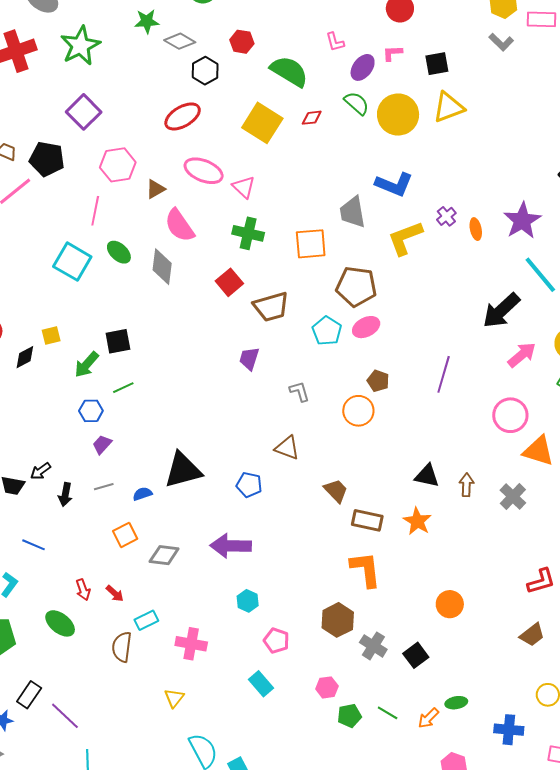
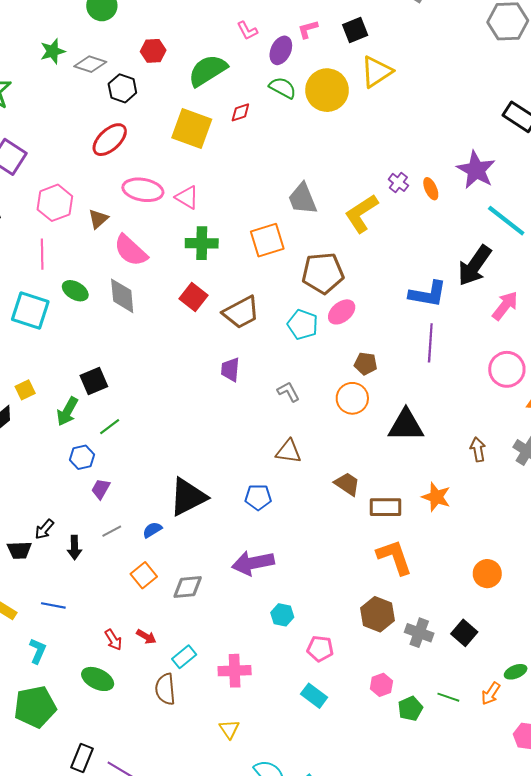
green semicircle: (289, 71) -> (208, 70), turned -51
blue L-shape: (394, 184) -> (428, 294), moved
black triangle: (427, 476) -> (406, 425), moved, size x1.4

